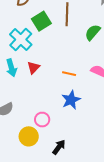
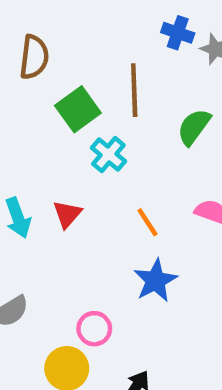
cyan cross: (21, 39) -> (108, 155), moved, size x0.7
orange line: (69, 74) -> (148, 222), turned 48

